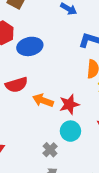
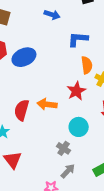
red semicircle: (16, 85) -> (22, 110), moved, turned 135
red star: (69, 104) -> (76, 91), moved

